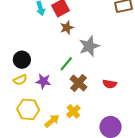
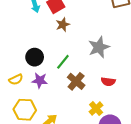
gray star: (89, 46) -> (99, 47), moved
black circle: (22, 60) -> (35, 57), moved
yellow cross: (73, 111) -> (96, 109), moved

